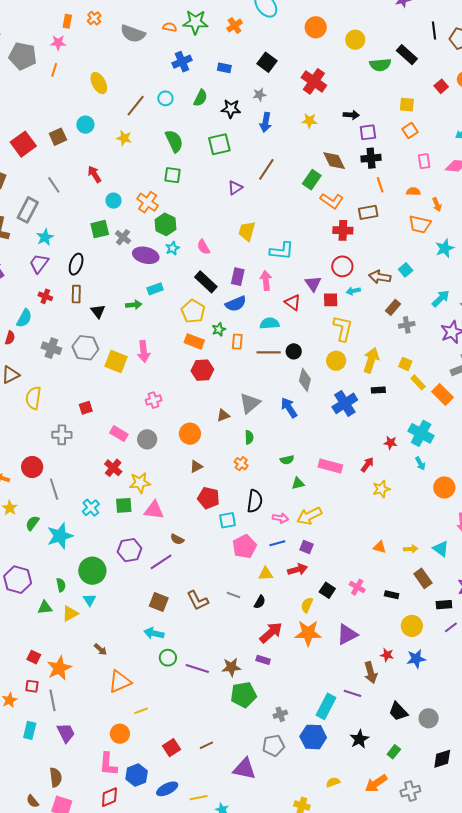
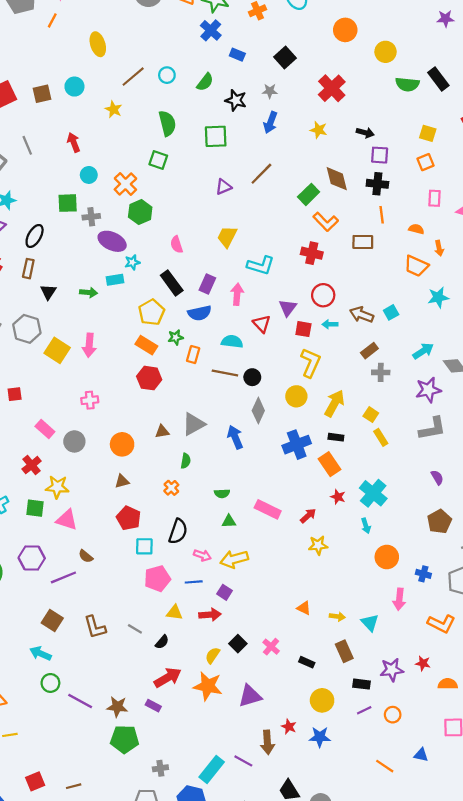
blue cross: (182, 62) -> (211, 30), moved, turned -36
red cross: (343, 230) -> (312, 253), moved
gray cross: (123, 237) -> (91, 217), turned 35
cyan star: (172, 248) -> (132, 262), moved
orange rectangle: (443, 394) -> (330, 464), moved

